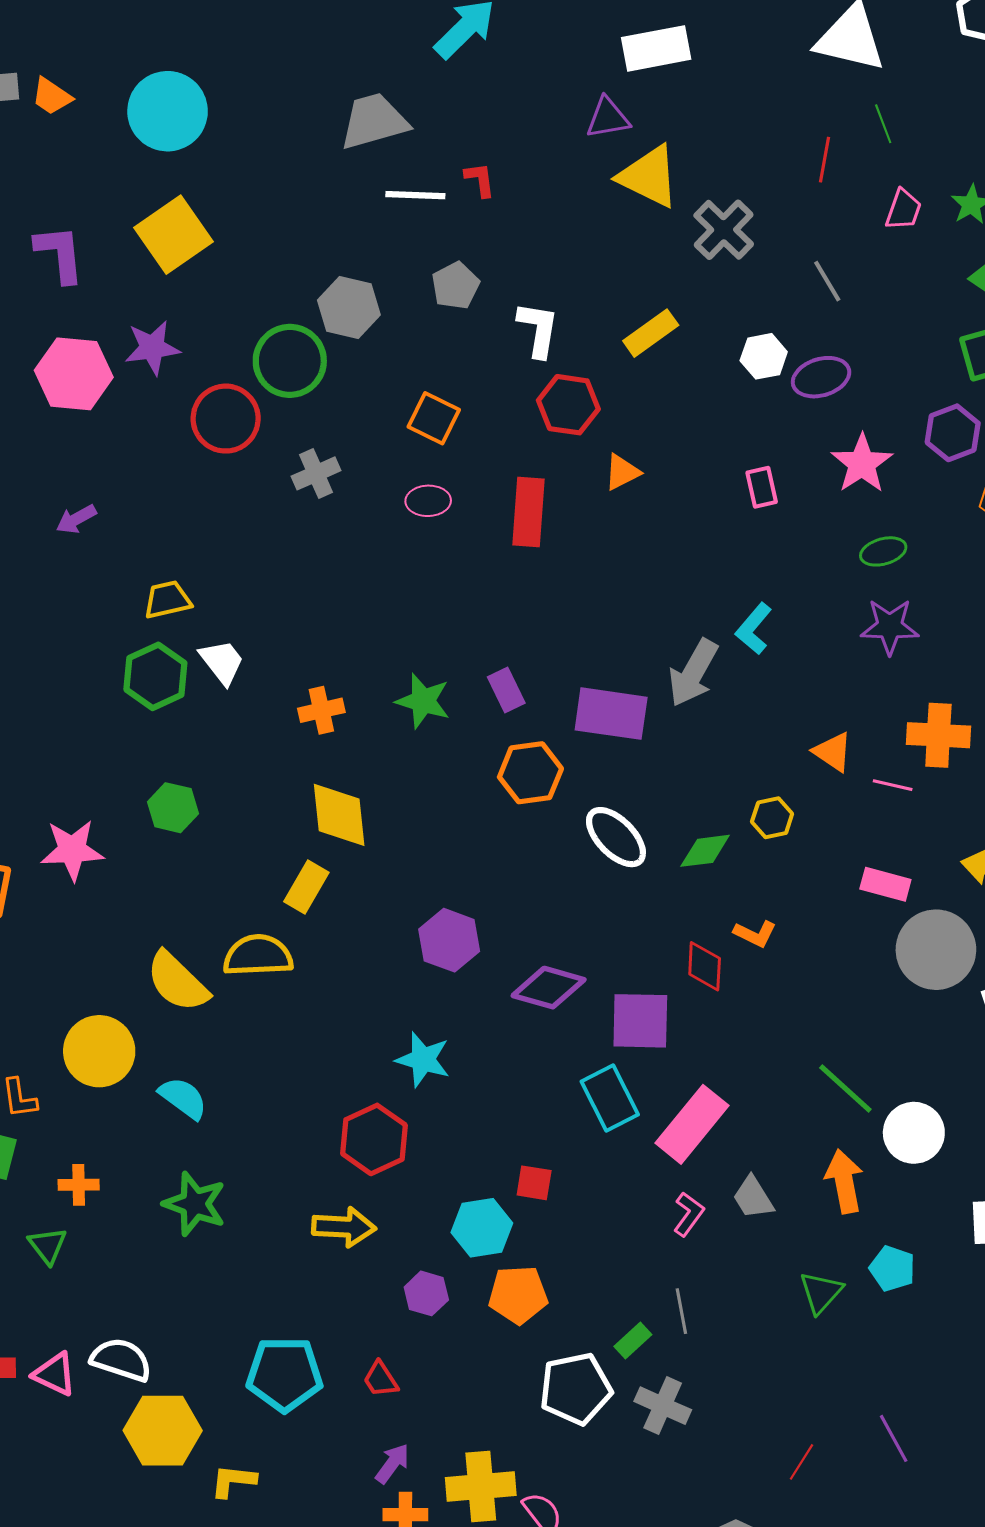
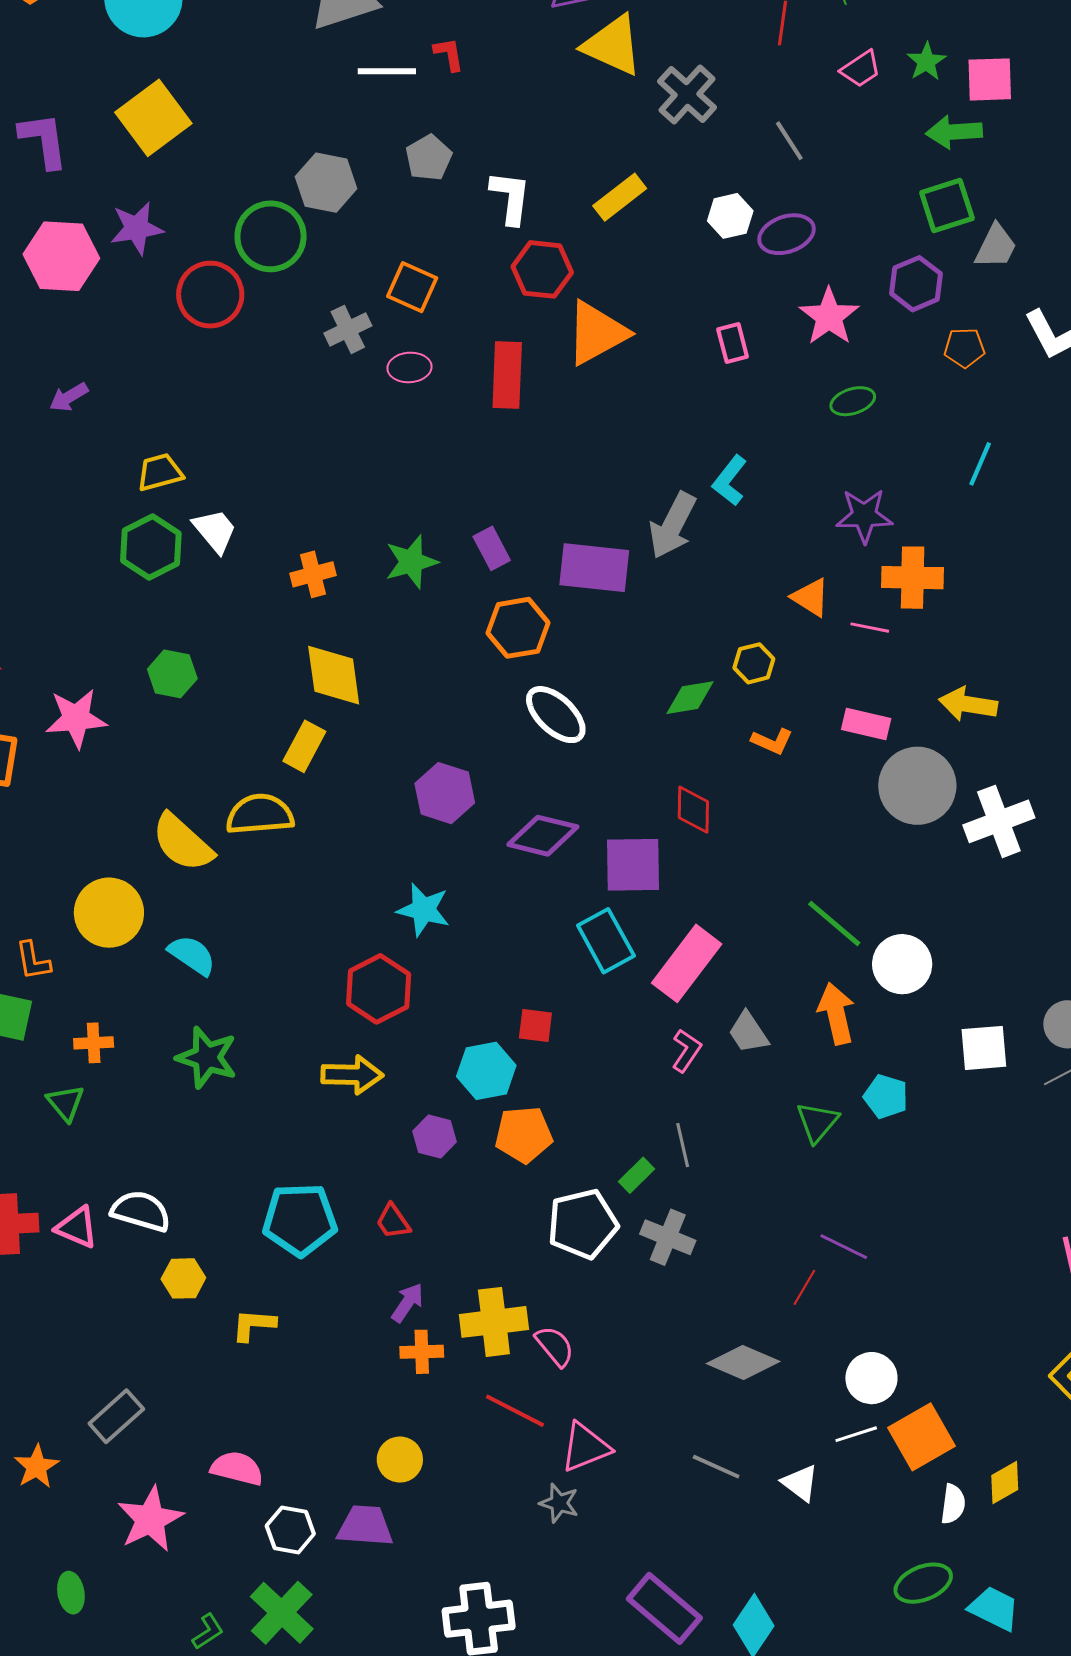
pink trapezoid: (903, 210) -> (861, 69), turned 39
orange triangle: (622, 472) -> (597, 333), size x1.8
gray cross: (316, 473) -> (348, 329), moved
purple star: (890, 626) -> (864, 516), moved
green star: (423, 701) -> (411, 562), turned -30
white ellipse: (616, 837) -> (556, 715), moved
orange L-shape: (755, 934) -> (772, 741), moved
yellow hexagon: (163, 1431) -> (183, 1278), size x0.6
purple line: (894, 1438) -> (844, 1247), moved, turned -33

